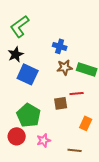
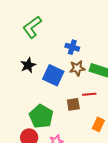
black star: (16, 54) -> (28, 65), moved
blue square: (28, 74) -> (53, 75), moved

